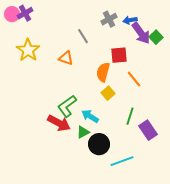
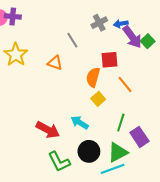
purple cross: (25, 13) -> (13, 16), turned 35
green L-shape: (67, 106) -> (59, 162), moved, turned -80
green triangle: (83, 132) -> (118, 152), moved, size x1.5

